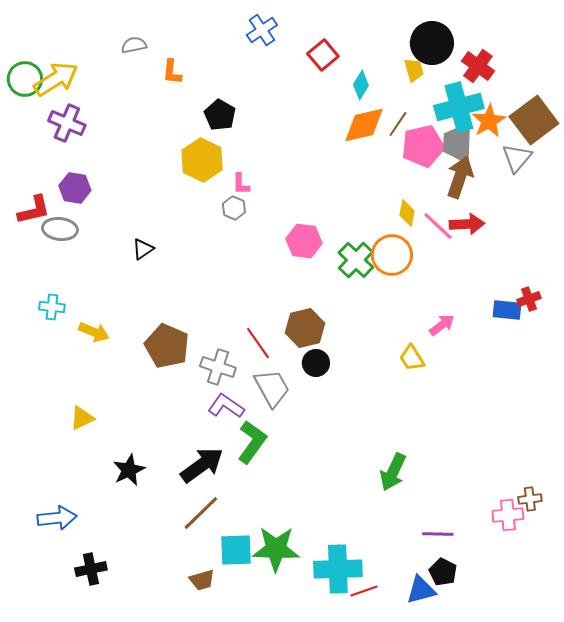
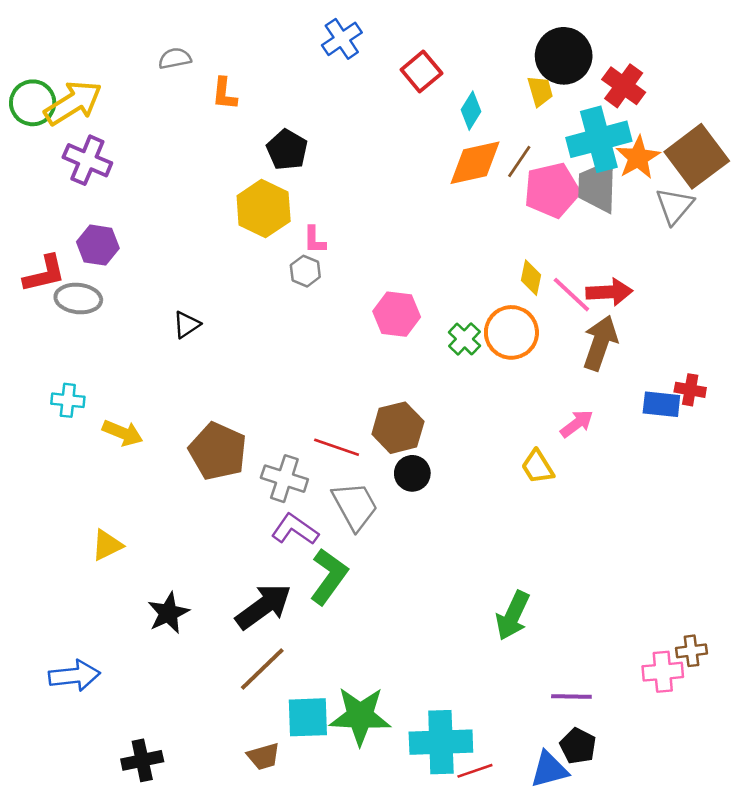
brown arrow: (460, 177) -> (600, 343), moved
green cross: (356, 260) -> (464, 339), size x0.7
red cross: (529, 299) -> (690, 390), turned 30
red line: (258, 343) -> (337, 447), turned -36
black cross: (91, 569) -> (142, 760), moved

